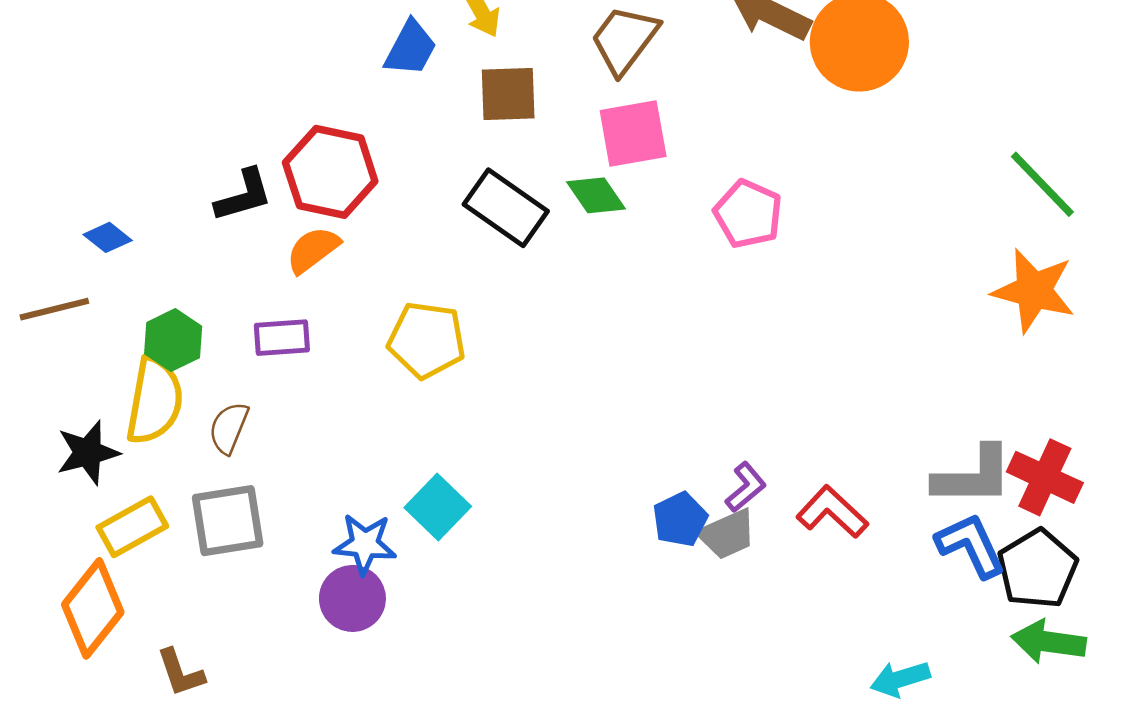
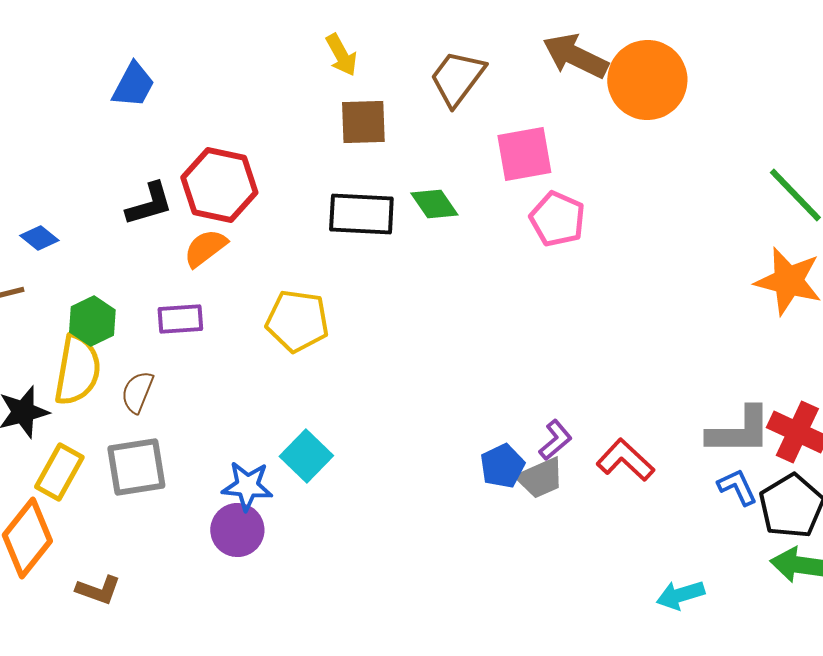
blue trapezoid: (411, 48) -> (133, 85), moved
pink square: (633, 134) -> (524, 154), moved
black rectangle: (506, 208) -> (361, 214), turned -32
yellow rectangle: (132, 527) -> (59, 472), turned -32
blue L-shape: (971, 545) -> (737, 487), size x0.7
brown L-shape: (181, 673) -> (98, 590), turned -51

